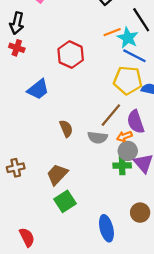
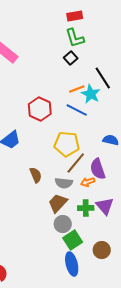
blue line: (134, 56) -> (77, 110), moved
yellow pentagon: (128, 80) -> (67, 144), moved
gray circle: (128, 151) -> (63, 224), moved
brown trapezoid: (57, 174) -> (58, 203), moved
green square: (65, 201) -> (73, 240), moved

